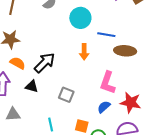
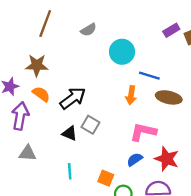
orange arrow: (84, 52) -> (131, 95), moved
pink L-shape: (108, 83) -> (143, 132), turned 75
black triangle: (32, 86) -> (70, 133), moved
gray square: (66, 95) -> (90, 125), moved

